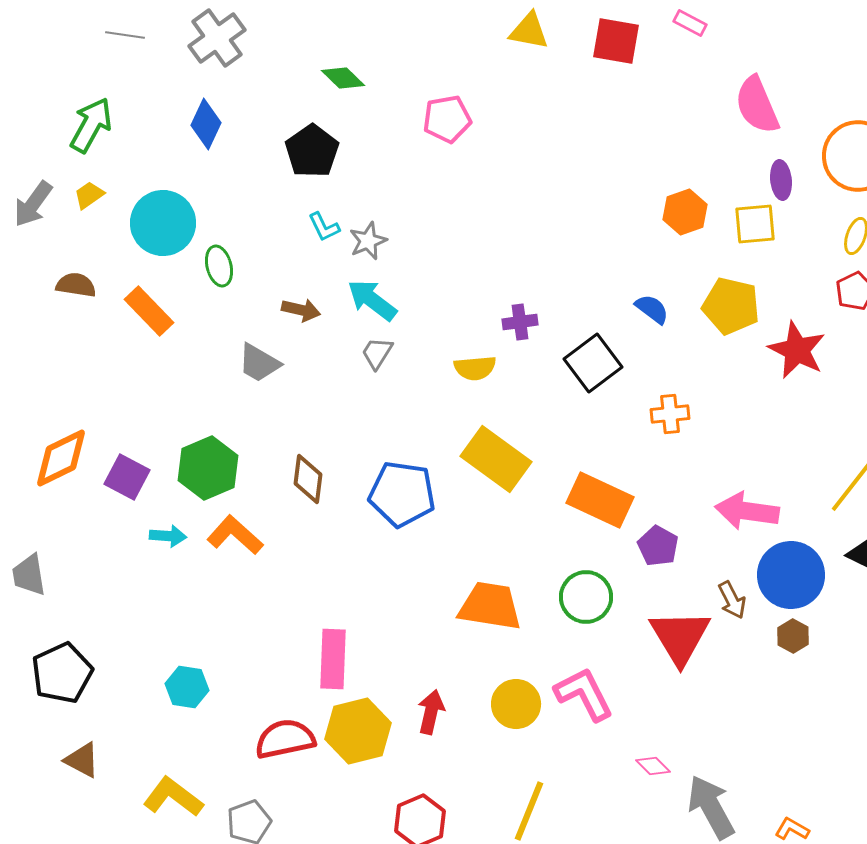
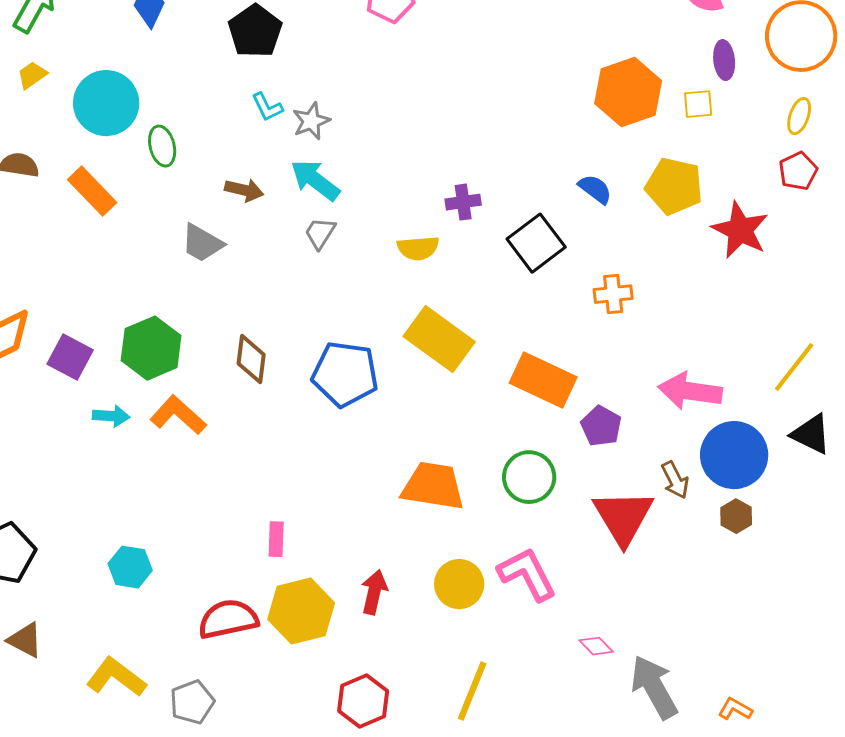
orange hexagon: (685, 212) -> (628, 92), size x1.5
yellow square: (755, 224) -> (698, 104), size x0.7
pink rectangle: (333, 659) -> (276, 539), size x0.6

